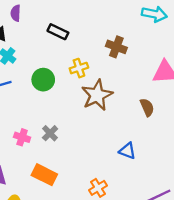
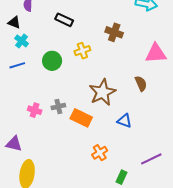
brown star: (97, 95) -> (102, 92), moved
gray cross: (50, 133) -> (58, 106), turned 32
orange rectangle: (44, 175) -> (81, 118), moved

